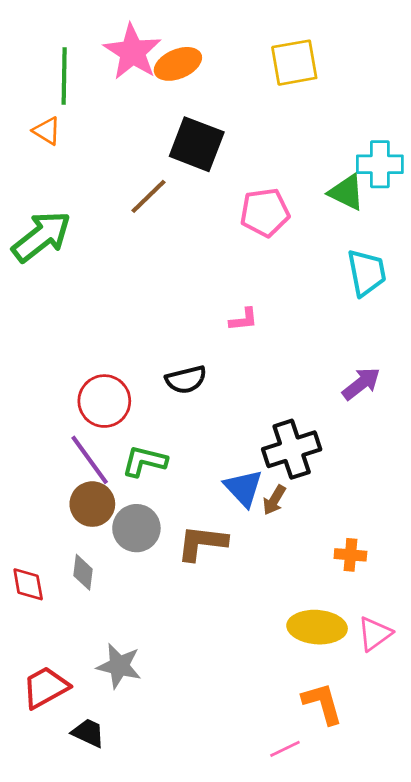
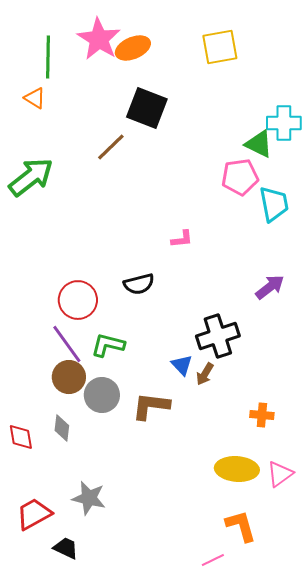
pink pentagon: (265, 212) -> (240, 177), moved
blue triangle: (243, 488) -> (182, 365), size x0.7

